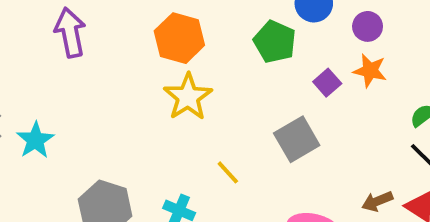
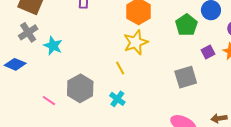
cyan star: (35, 140) -> (53, 46), turned -30
yellow line: (228, 172) -> (120, 68), moved

